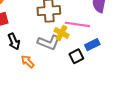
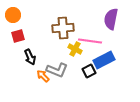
gray L-shape: (49, 42) -> (57, 70), moved
blue rectangle: (92, 45) -> (104, 60), size x1.5

